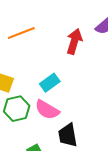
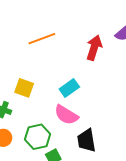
green hexagon: (17, 109) -> (38, 137), moved

